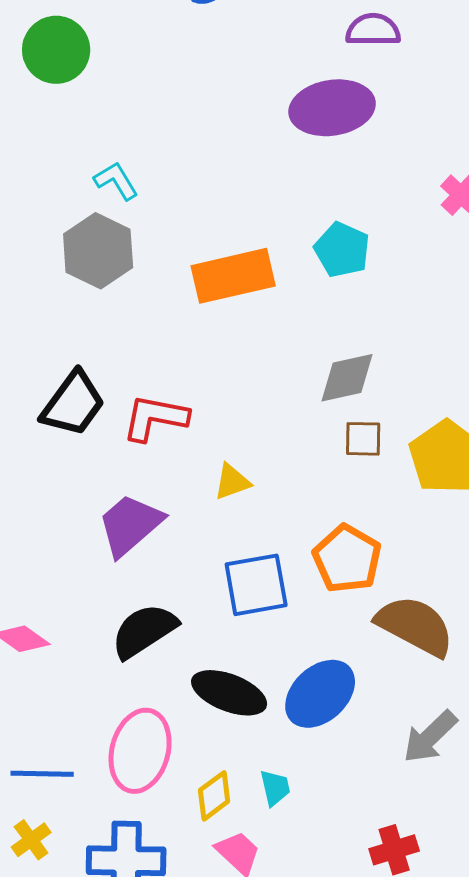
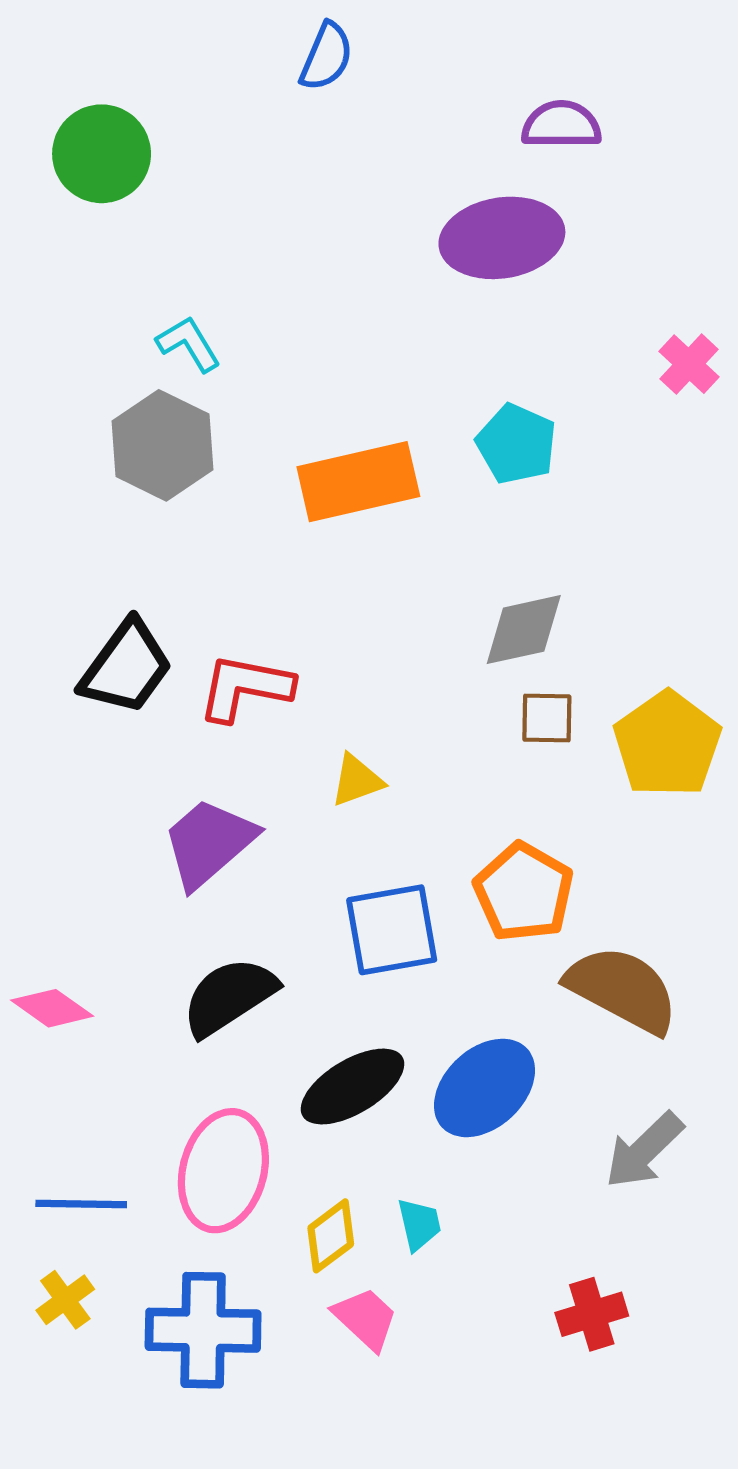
black ellipse: (229, 693) -> (352, 1087), turned -52

